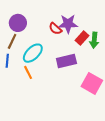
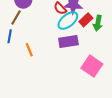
cyan ellipse: (33, 53) -> (68, 21), moved

